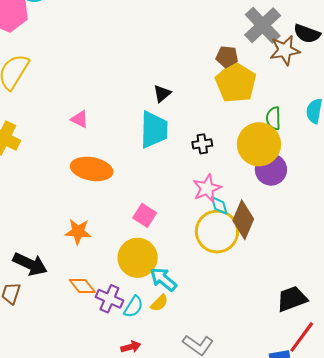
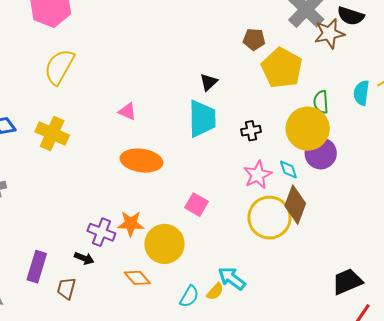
brown pentagon: (227, 57) -> (254, 39), moved
cyan diamond: (219, 206) -> (288, 170), moved
yellow circle: (138, 258) -> (164, 244), moved
black arrow: (30, 264) -> (84, 258), size x0.6
cyan arrow: (163, 279) -> (232, 278), moved
purple cross: (109, 299) -> (101, 232), moved

